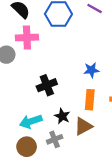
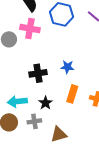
blue star: (91, 70) -> (67, 67), moved
brown triangle: (83, 126) -> (59, 134), moved

